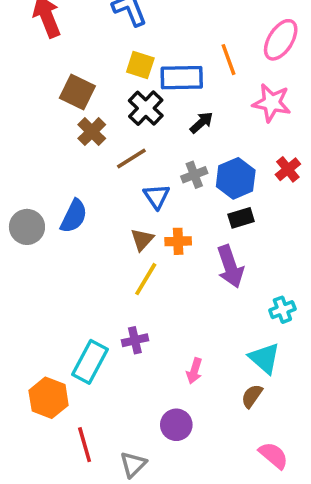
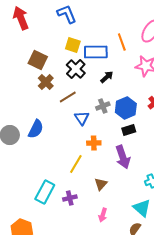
brown triangle: (142, 239) -> (101, 184), moved
cyan rectangle: (90, 362) -> (45, 192), moved

